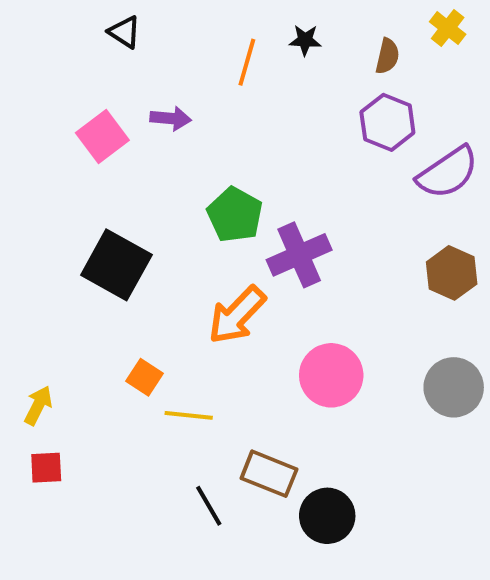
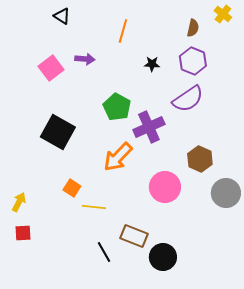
black star: (305, 40) -> (152, 64), moved
purple semicircle: (448, 173) -> (188, 99), moved
brown hexagon: (452, 273) -> (200, 159), moved

